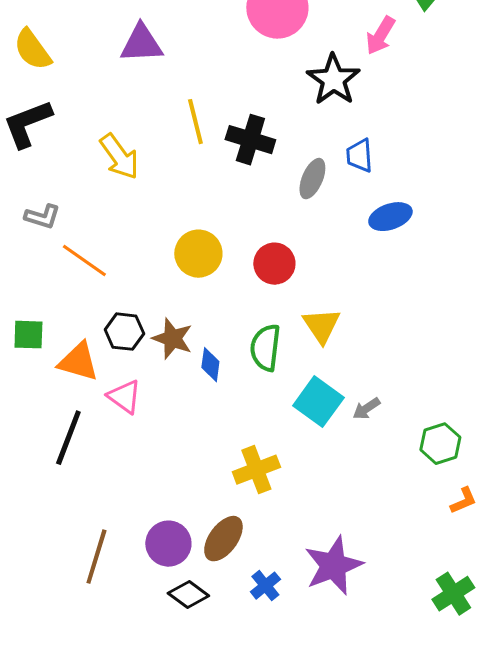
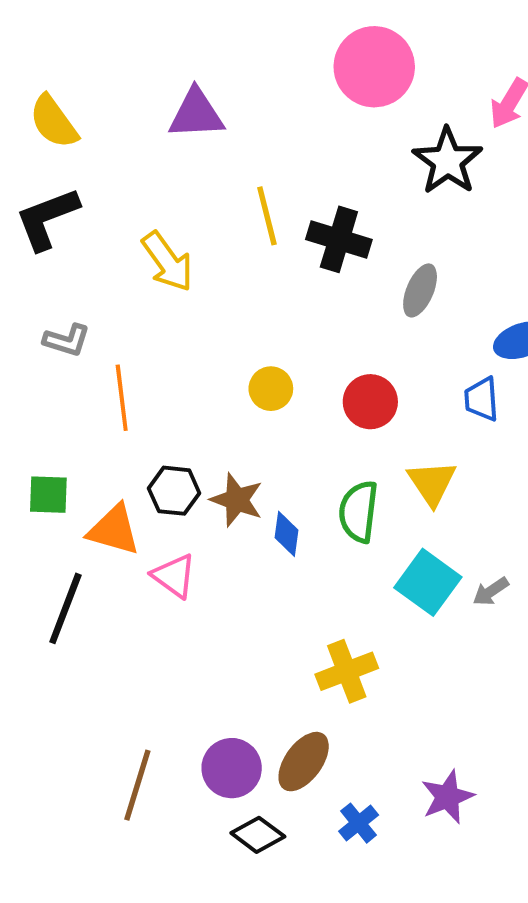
blue trapezoid: (359, 156) -> (482, 399), moved
yellow circle: (198, 254) -> (271, 389), size x0.7
orange line: (84, 261) -> (122, 398), turned 48
black line: (68, 438) -> (65, 608), moved
purple star: (333, 566) -> (448, 797), size x0.7

